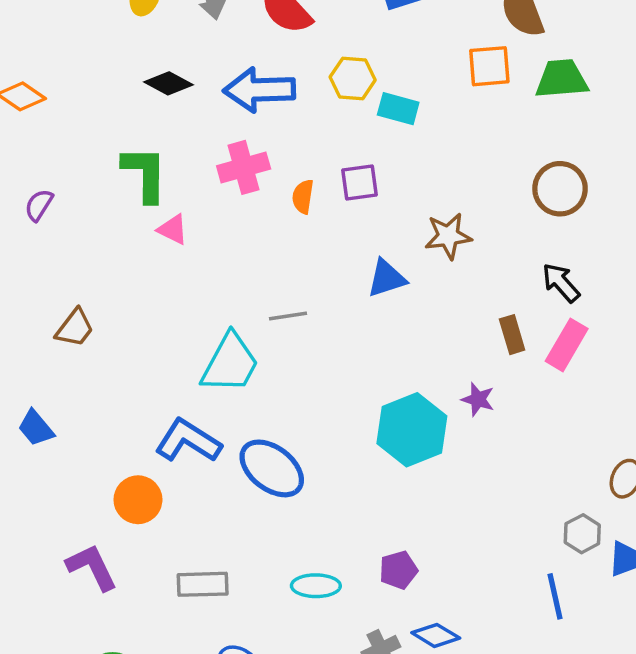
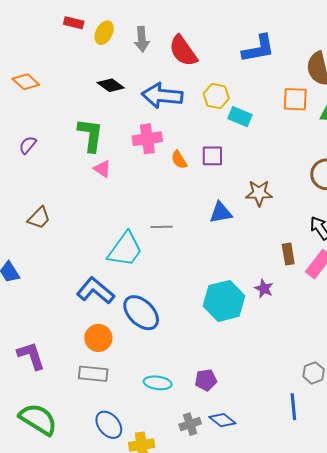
orange semicircle: (303, 197) -> (179, 160), turned -48
orange circle: (138, 500) -> (98, 338), moved

